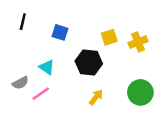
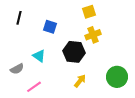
yellow square: (109, 37) -> (89, 12), moved
yellow cross: (138, 42) -> (93, 35), moved
pink line: (41, 94) -> (34, 87), moved

